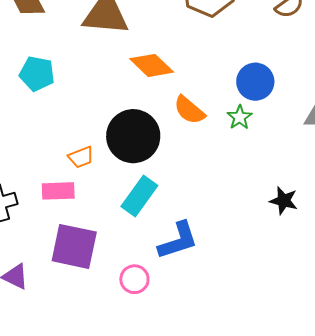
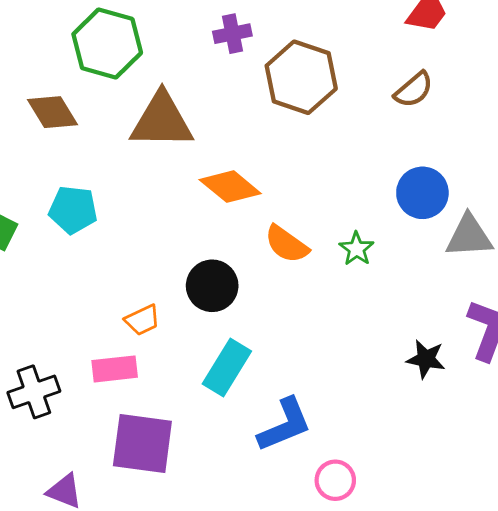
blue circle: (255, 82) -> (422, 193), moved
black circle: (133, 136) -> (212, 286), size x0.7
pink circle: (134, 279) -> (335, 480), moved

